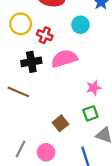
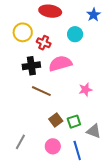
brown line: (18, 92) -> (41, 91), moved
green square: (90, 113) -> (74, 122), moved
pink circle: (46, 152) -> (53, 146), moved

